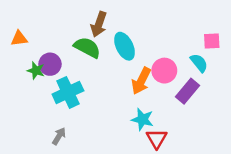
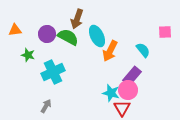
cyan semicircle: (199, 63) -> (143, 50), moved
purple circle: (50, 64) -> (47, 34), moved
pink circle: (164, 71) -> (128, 90), moved
orange arrow: (141, 81) -> (110, 51), moved
purple rectangle: (187, 91) -> (132, 76), moved

